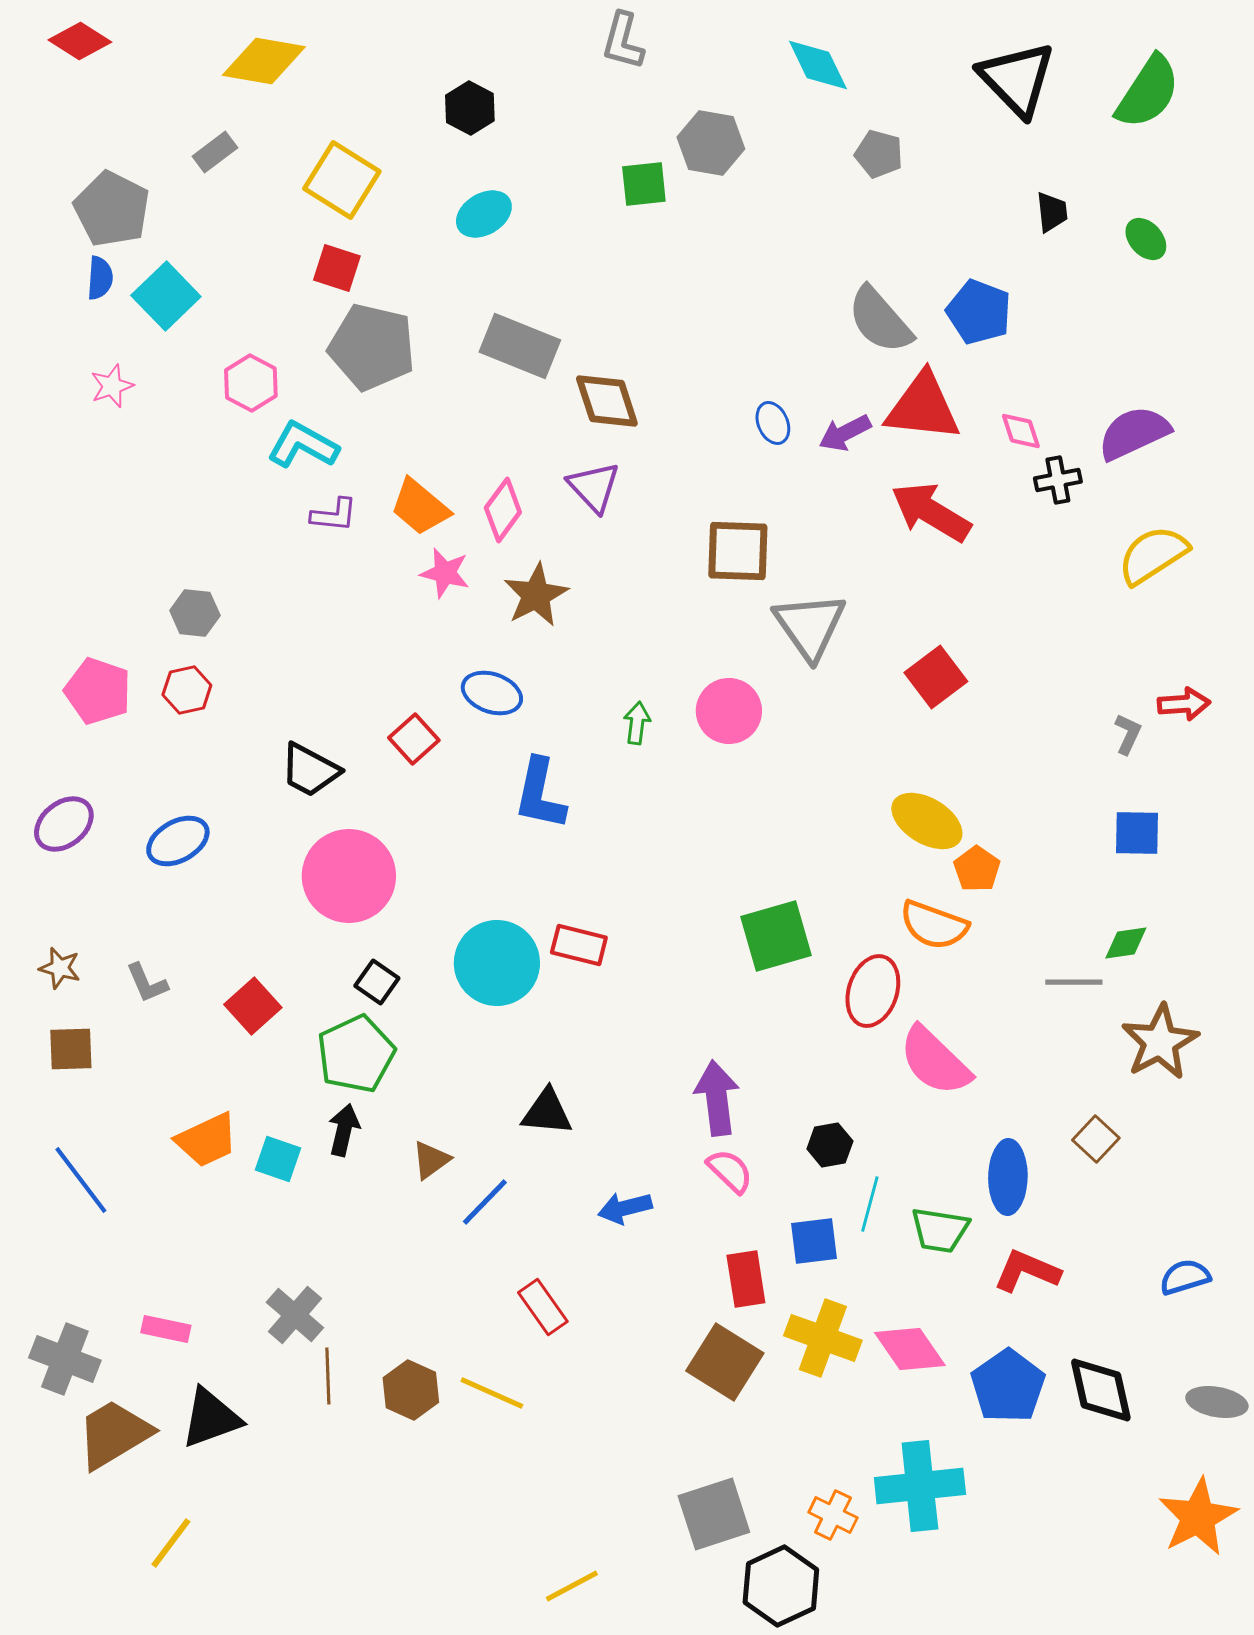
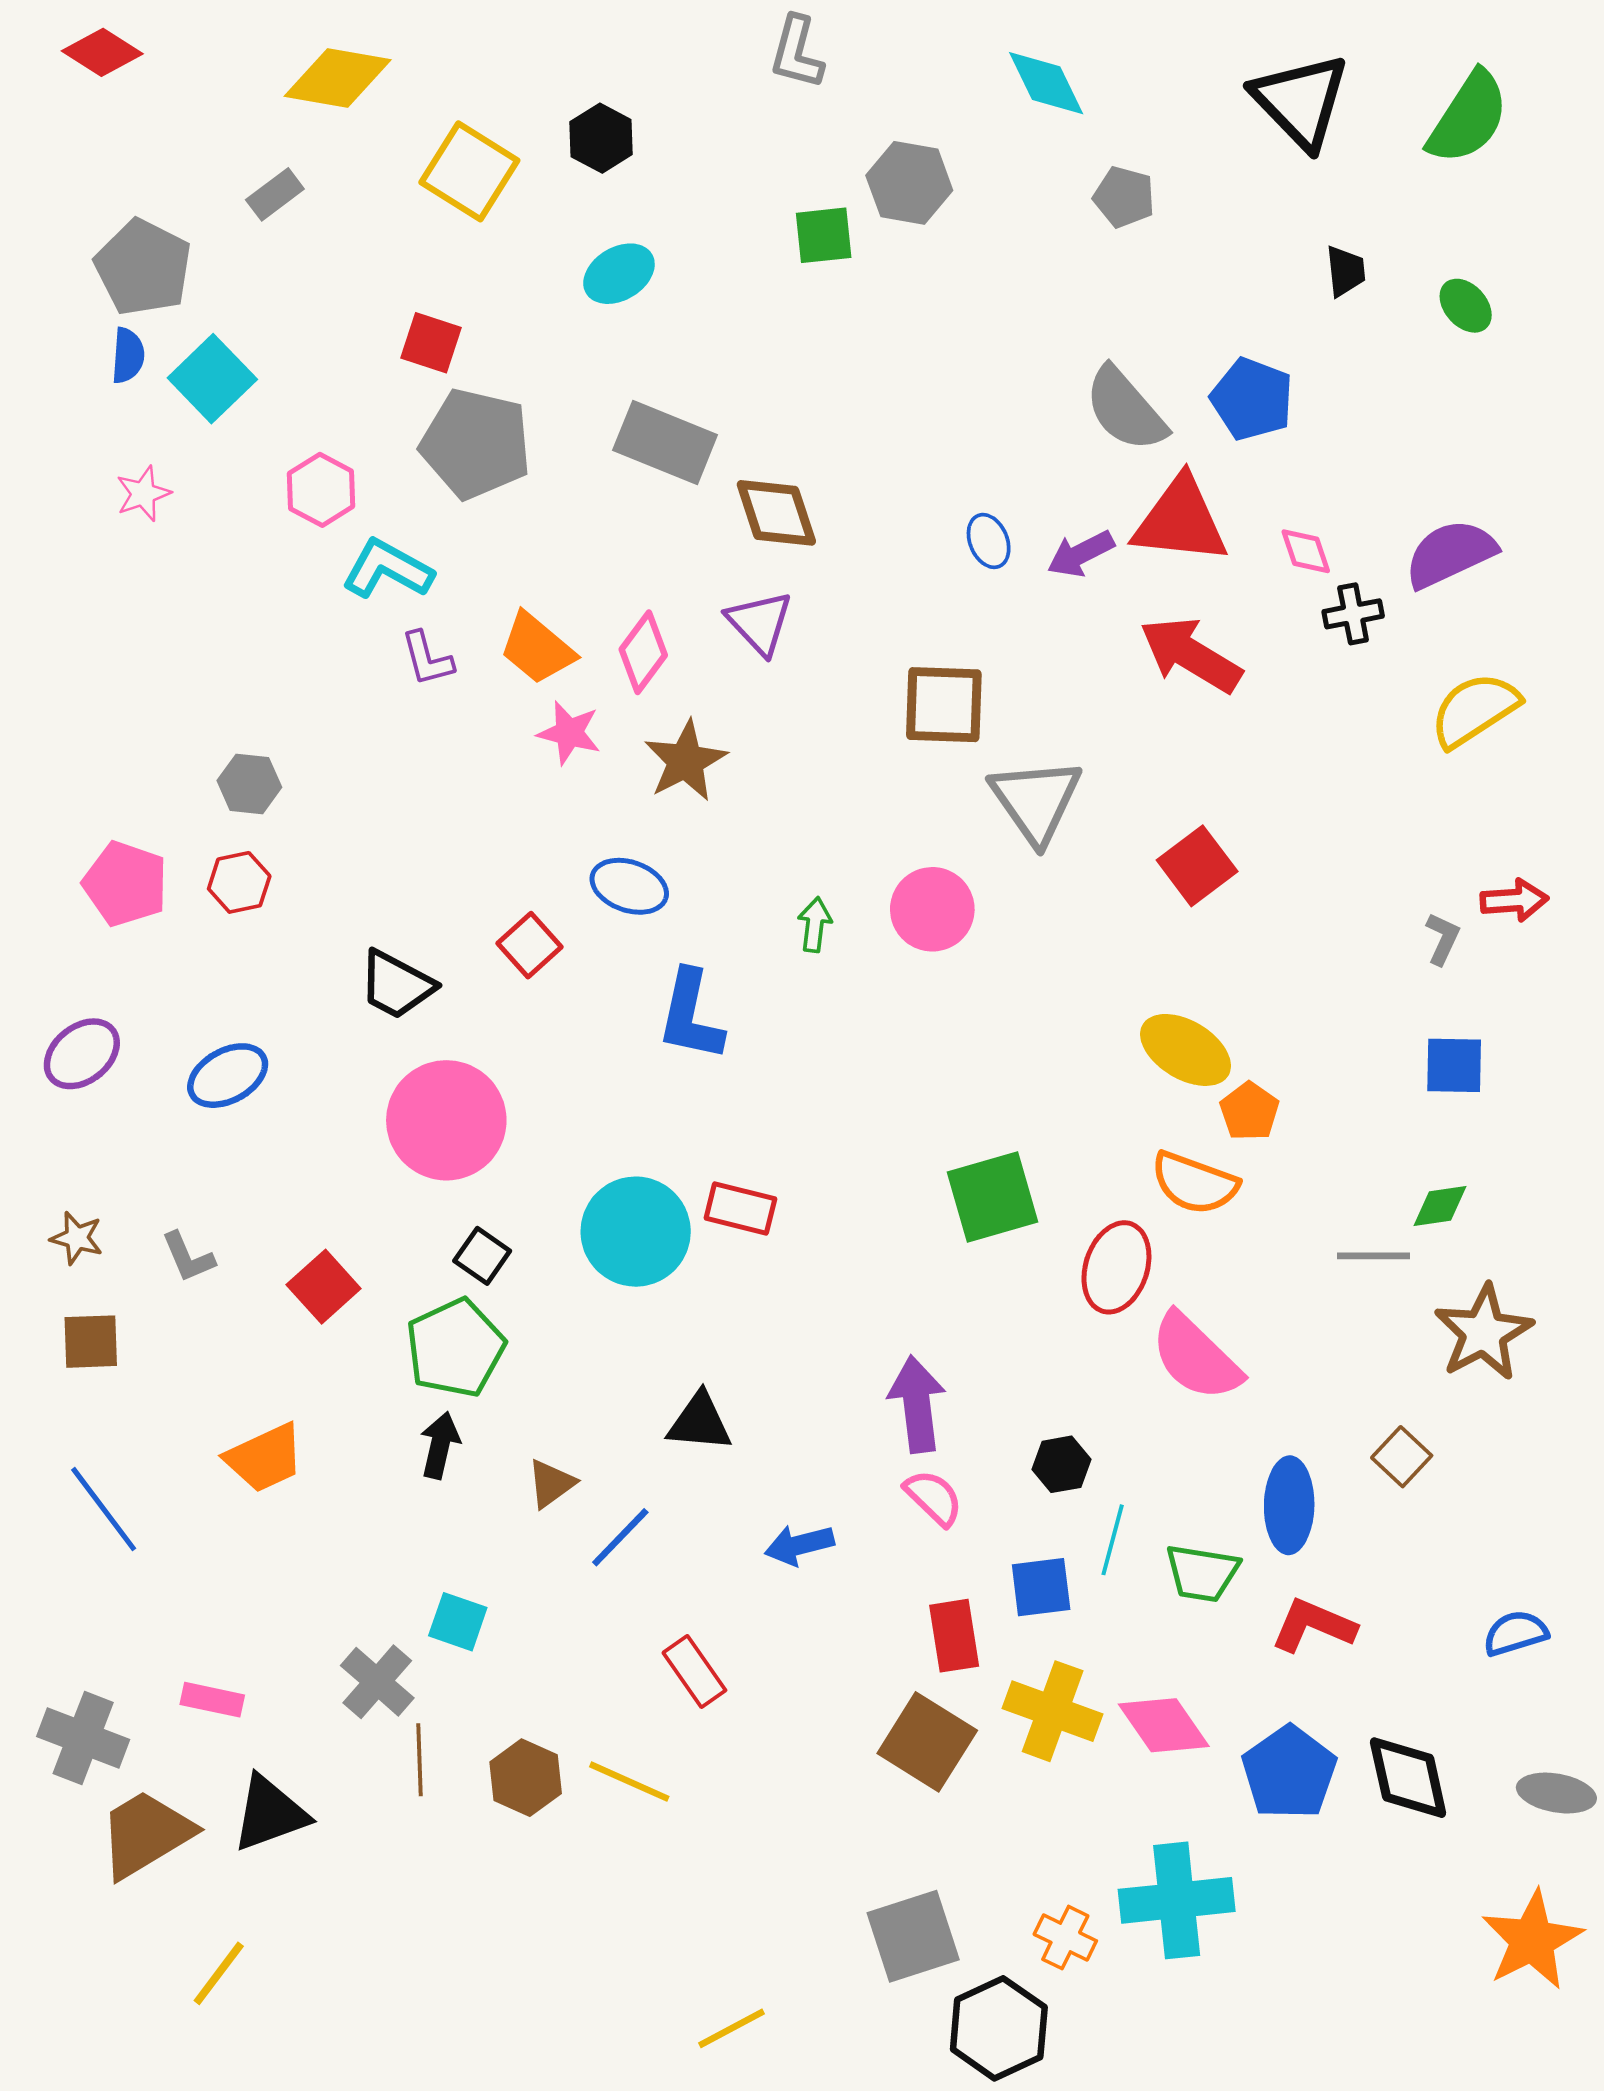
yellow square: (342, 180) -> (469, 171), moved
purple L-shape: (334, 515) -> (427, 659), turned 69
cyan square: (278, 1159) -> (458, 1622), moved

